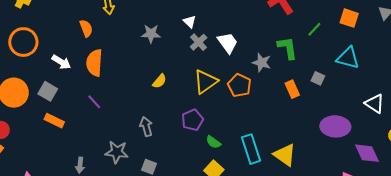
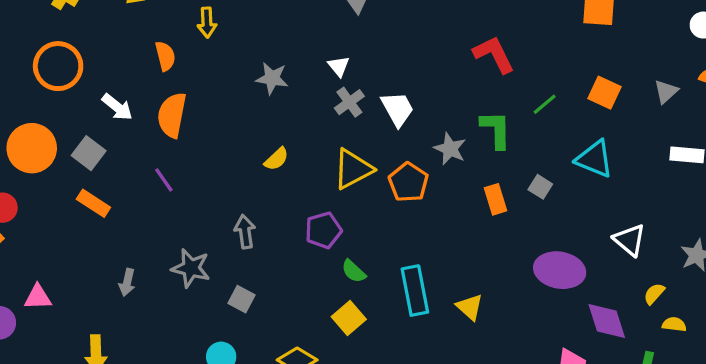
yellow triangle: (285, 155) -> (470, 307), size x0.7

